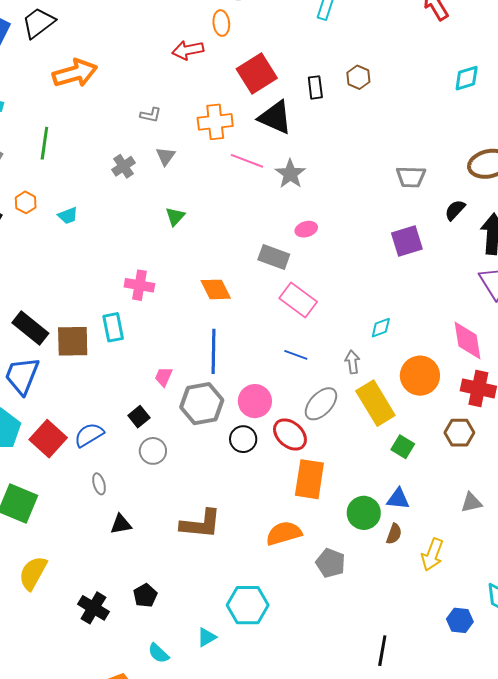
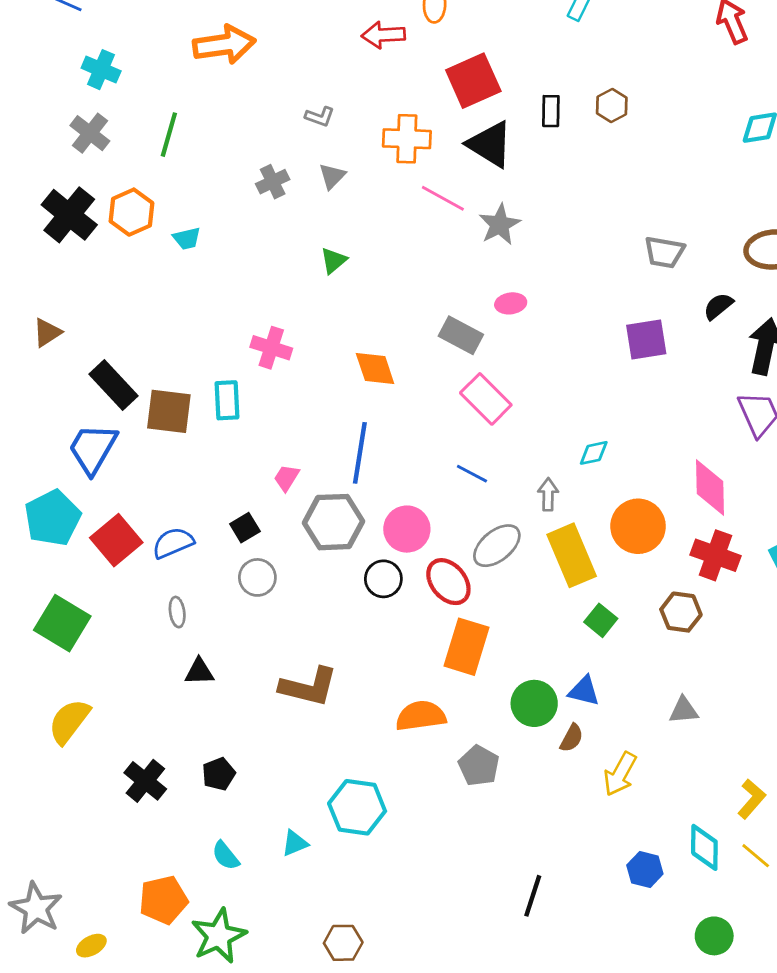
orange hexagon: (26, 202) -> (131, 212), size x1.5

